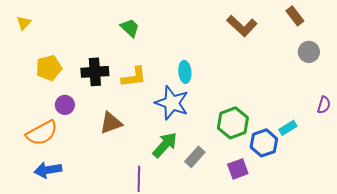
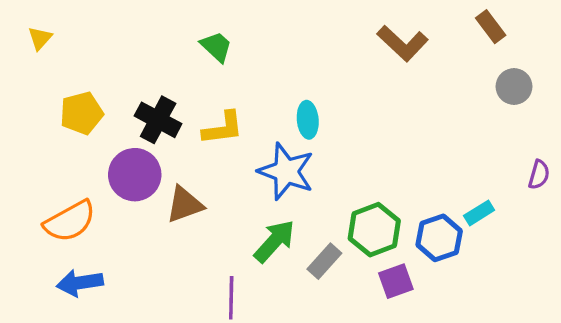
black cross: (95, 72) -> (158, 120), turned 32
purple circle: (65, 105) -> (135, 175), moved, size x1.6
green hexagon: (233, 123) -> (374, 230), moved

